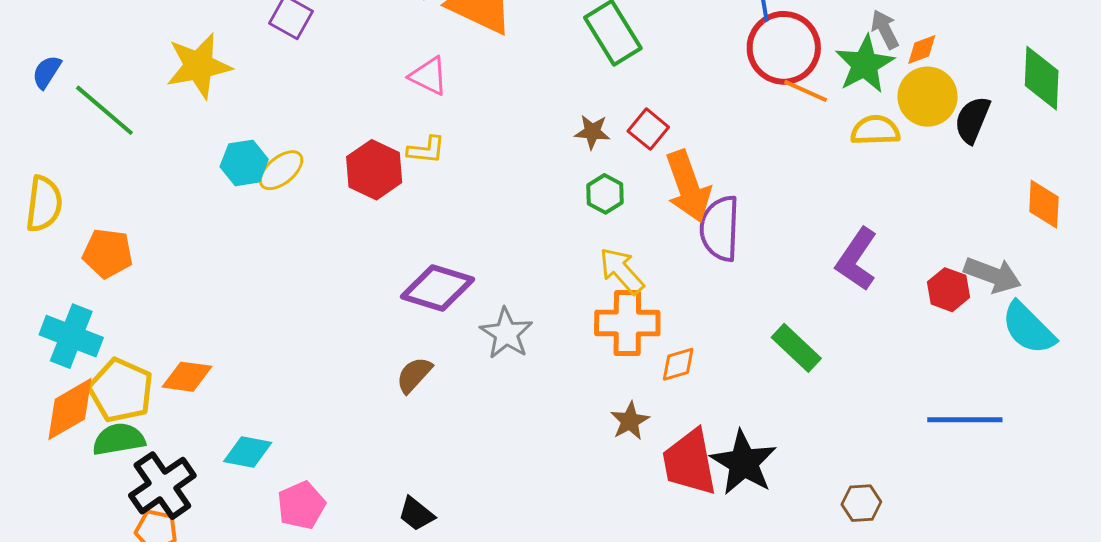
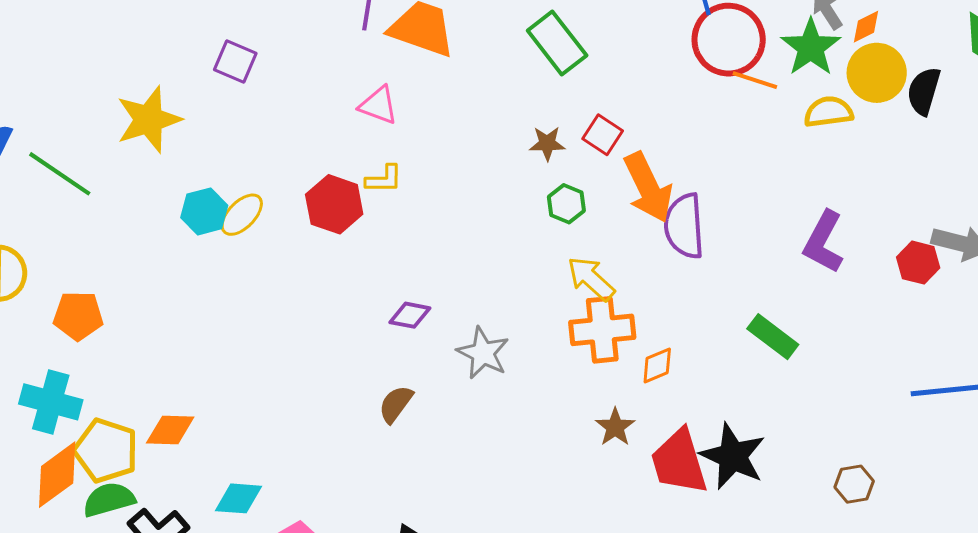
purple diamond: (437, 288) -> (410, 315), size x0.6

